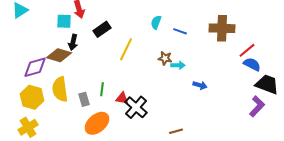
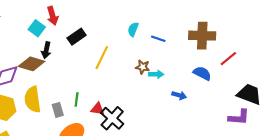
cyan square: (64, 21) -> (37, 28), turned 35
blue semicircle: (252, 64) -> (202, 73), moved
purple L-shape: (257, 106) -> (239, 117), turned 50

